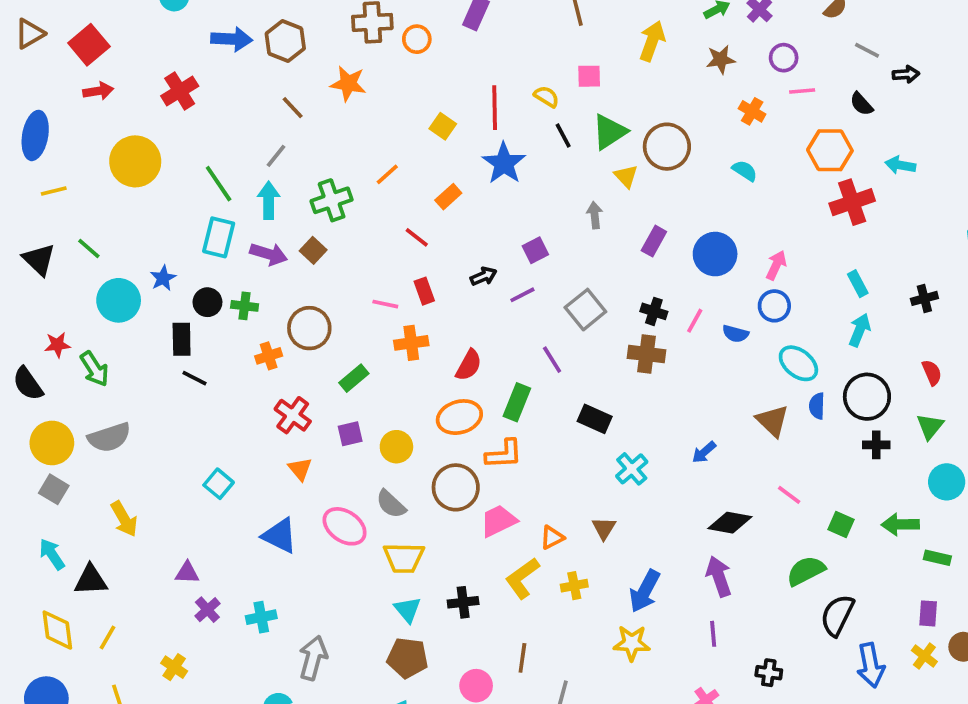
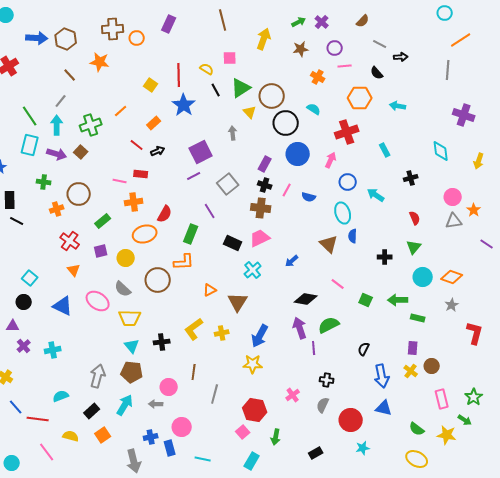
red cross: (852, 202) -> (347, 132), moved
purple rectangle: (654, 241) -> (265, 164), moved
purple square: (535, 250) -> (201, 152), size x1.6
black arrow: (483, 276) -> (158, 151), moved
cyan rectangle: (858, 284) -> (385, 150), moved
red rectangle: (424, 291) -> (141, 174), turned -64
black circle: (207, 302) -> (24, 302), moved
blue circle: (774, 306) -> (348, 182), moved
cyan arrow: (860, 330) -> (376, 195), turned -78
cyan ellipse: (798, 363) -> (343, 213), turned 35
black circle: (867, 397) -> (286, 123), moved
orange ellipse: (459, 417) -> (145, 234), moved
pink trapezoid: (498, 521) -> (260, 238), moved
brown triangle: (604, 528) -> (238, 302), size x1.5
orange triangle: (552, 537) -> (210, 290), moved
green semicircle: (806, 571) -> (329, 325), moved
black semicircle: (837, 615) -> (364, 349), size x0.6
purple line: (713, 634) -> (314, 348), moved
gray arrow: (313, 658) -> (98, 376), moved

